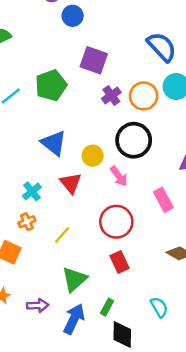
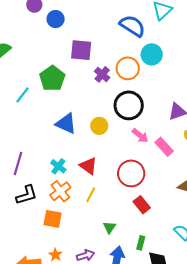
pink arrow: (119, 176) -> (140, 136), moved
red triangle: (71, 183) -> (88, 166), moved
orange cross: (27, 222) -> (60, 191), size x1.5
green triangle: (74, 279) -> (109, 227), size x0.6

